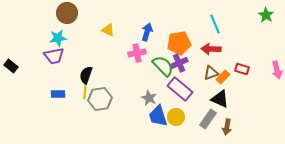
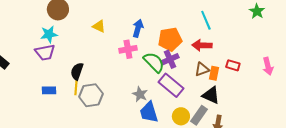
orange rectangle: (223, 77) -> (214, 73), turned -32
yellow circle: (176, 117) -> (181, 116), moved

